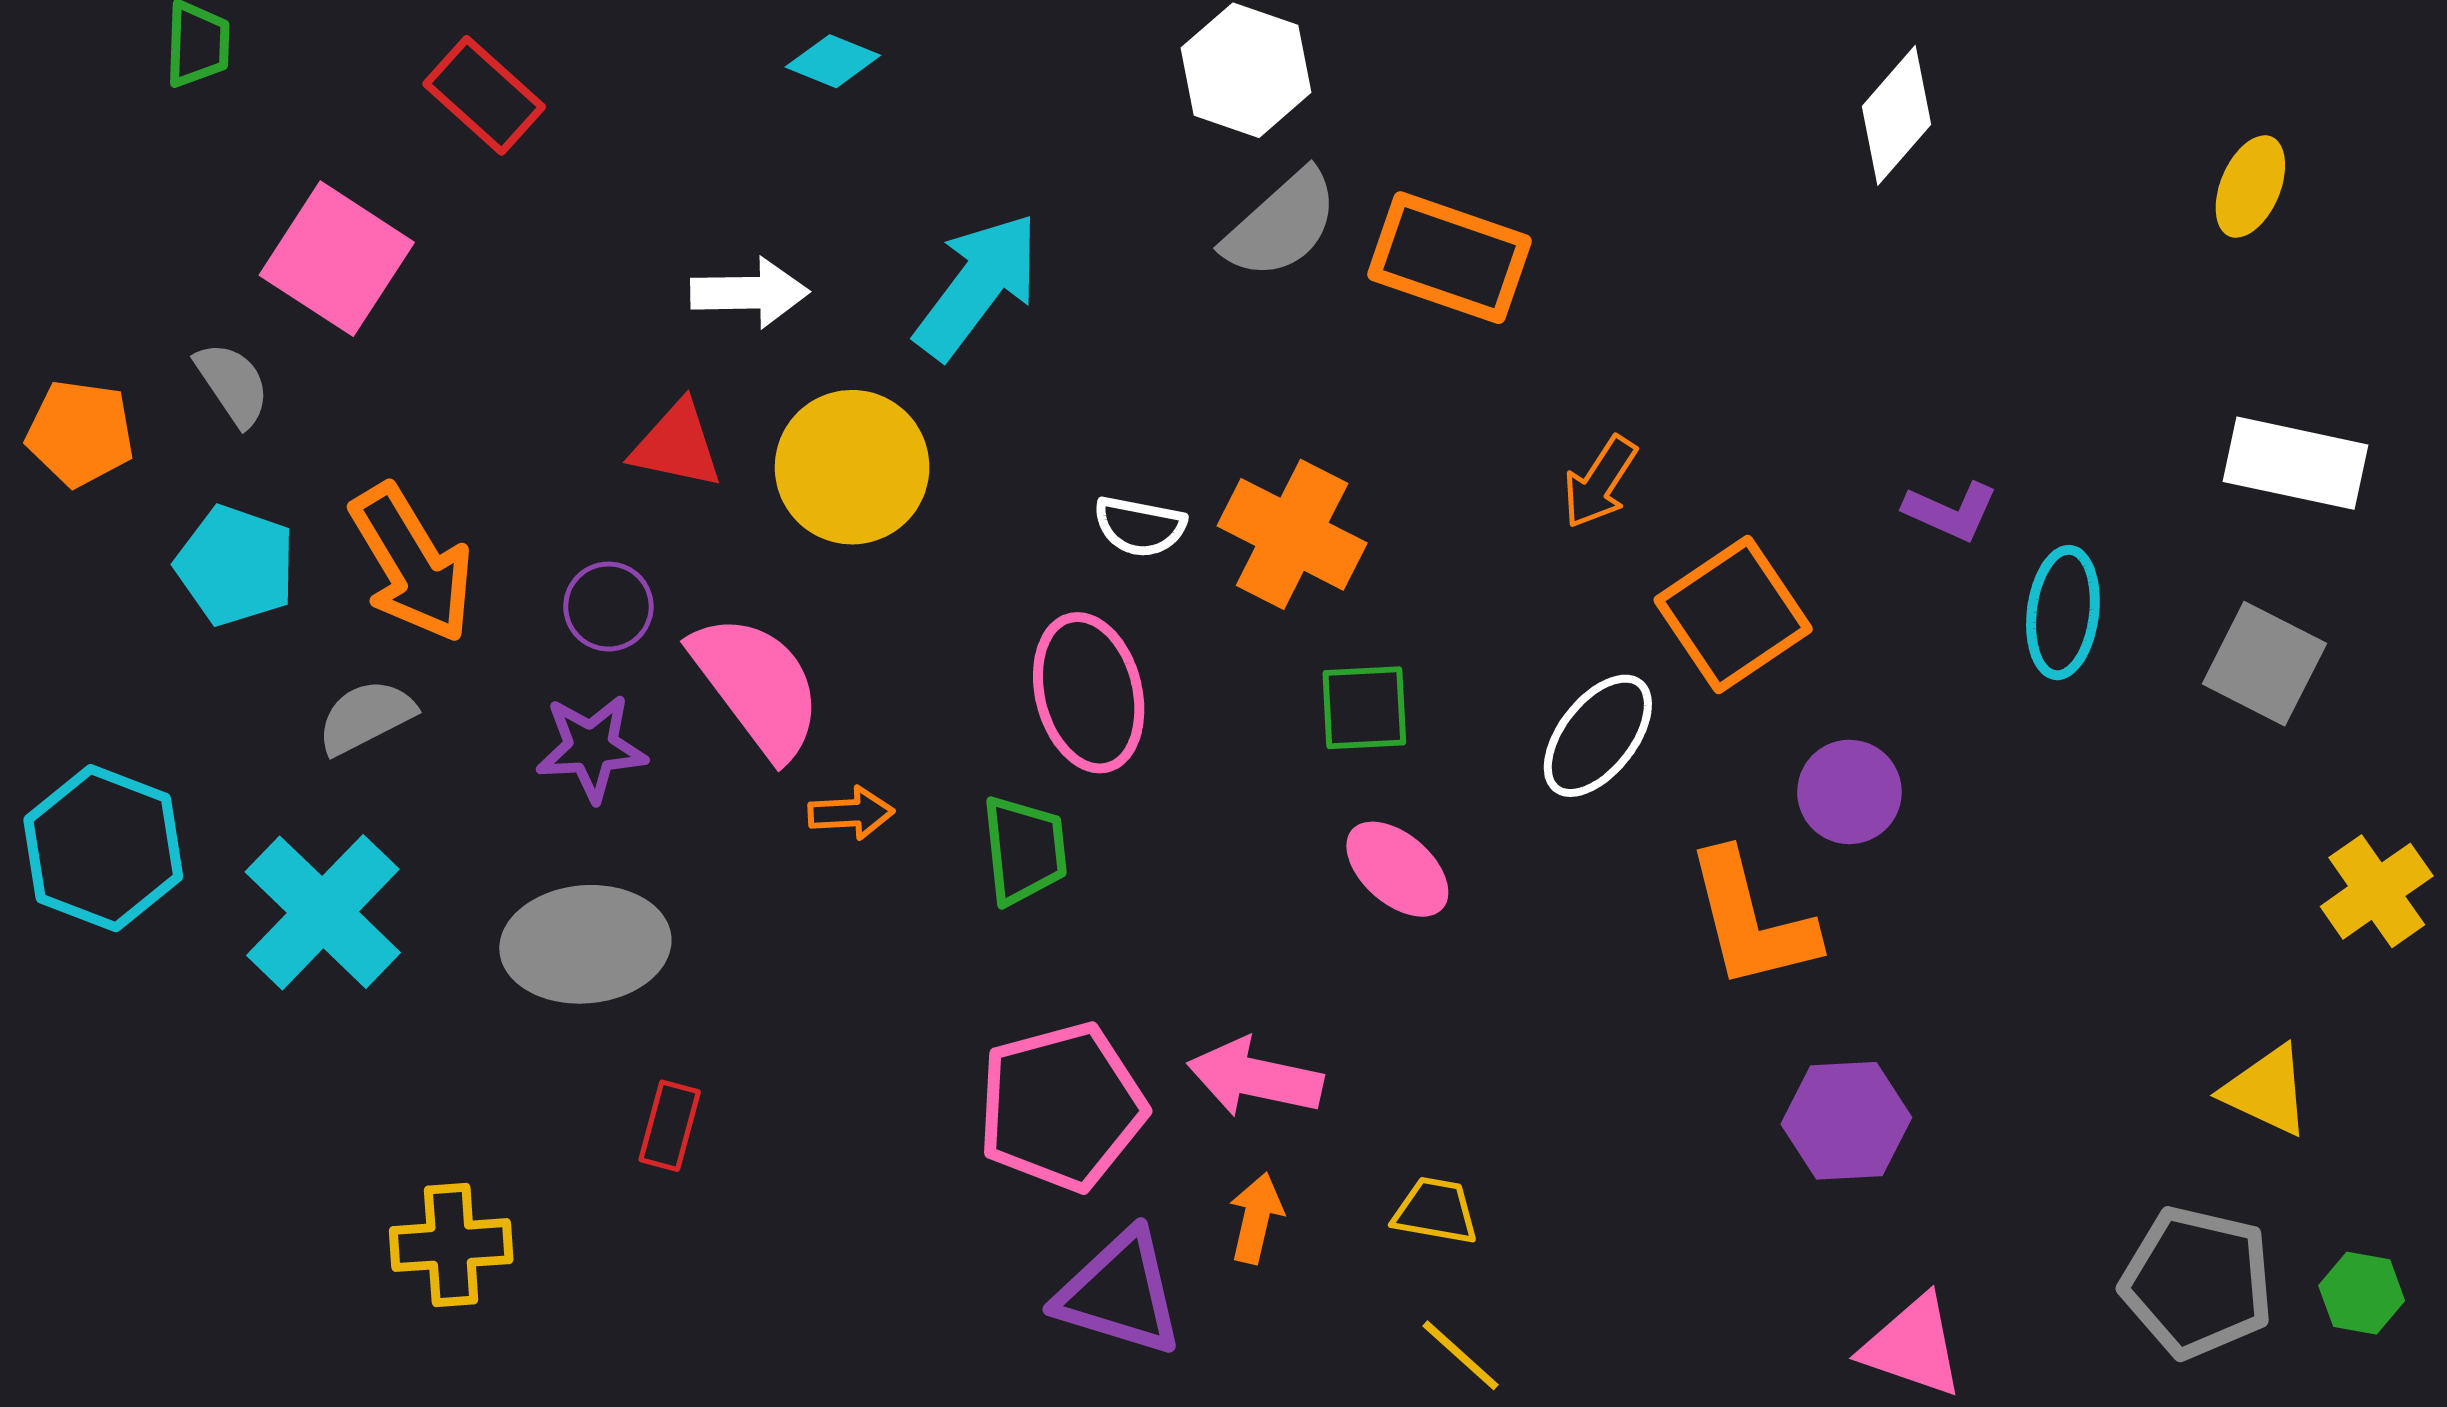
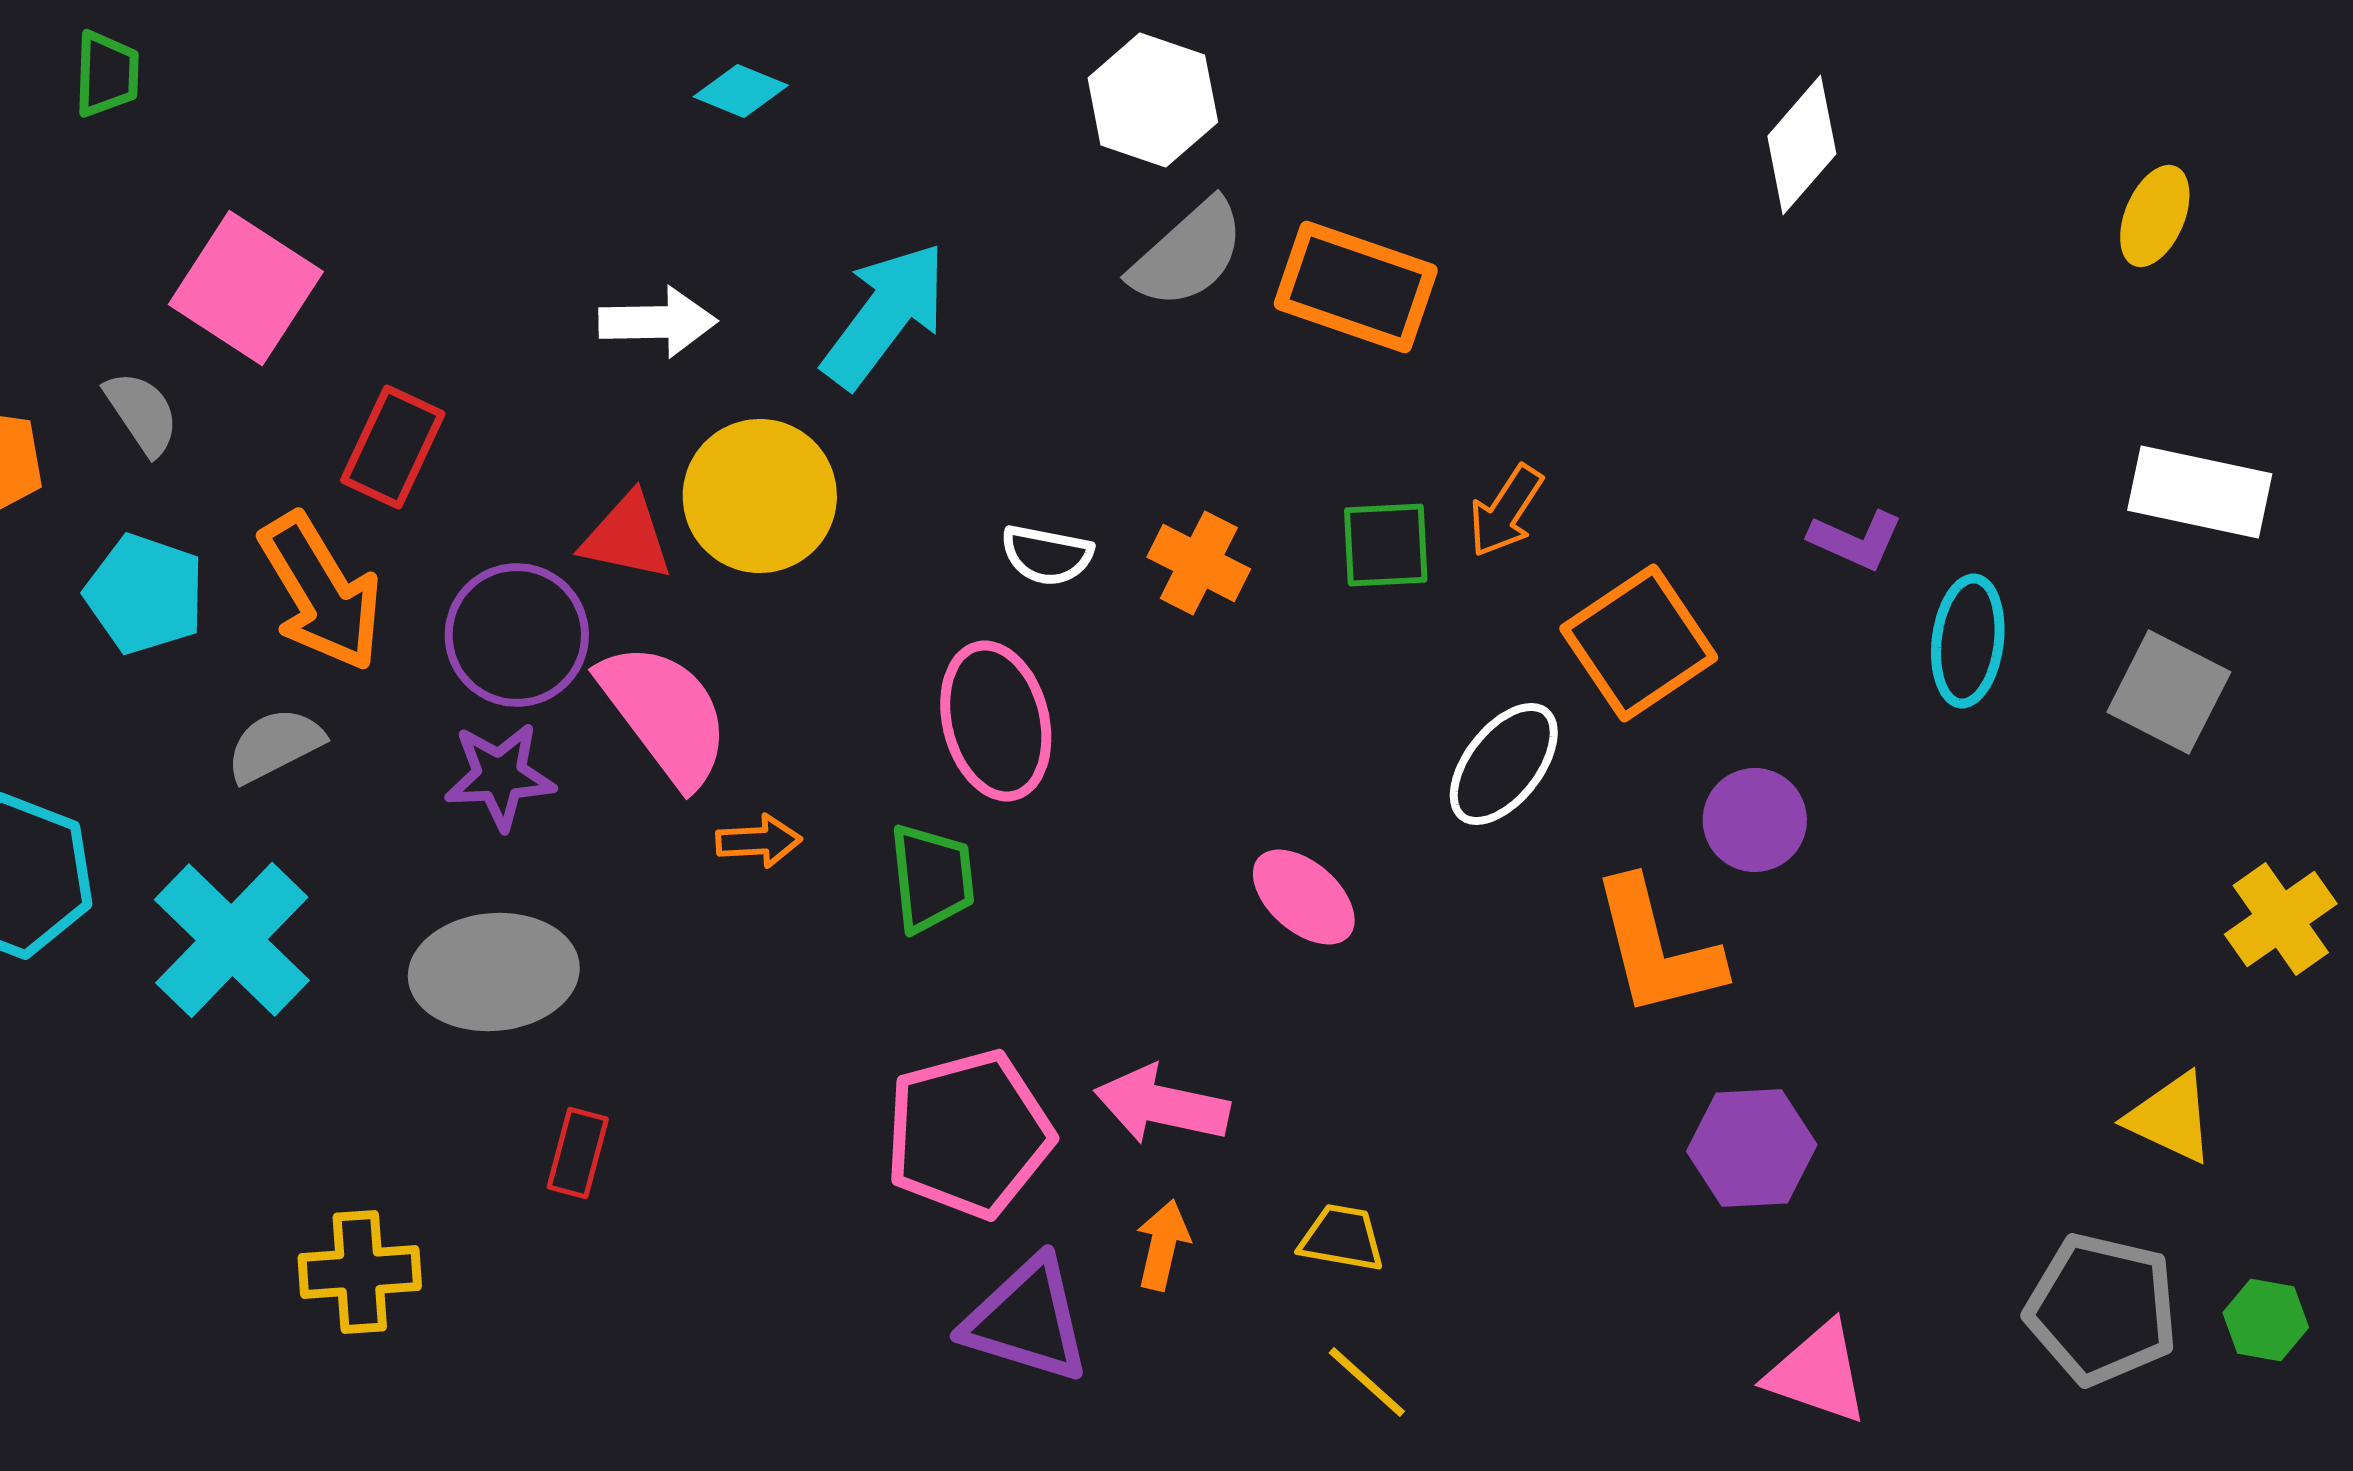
red rectangle: (484, 95) -> (393, 447), moved, turned 73
red triangle: (677, 445) -> (627, 537), moved
orange cross: (1292, 534) -> (1199, 563), size x0.7
purple circle: (608, 607) -> (517, 635), size x1.6
green square: (1364, 708) -> (1386, 545), moved

